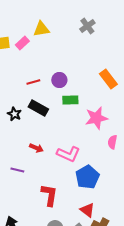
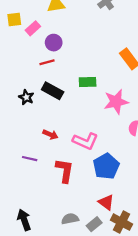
pink rectangle: (22, 43) -> (33, 28), moved
purple circle: (59, 80) -> (54, 43), moved
red L-shape: (49, 195) -> (65, 171), moved

